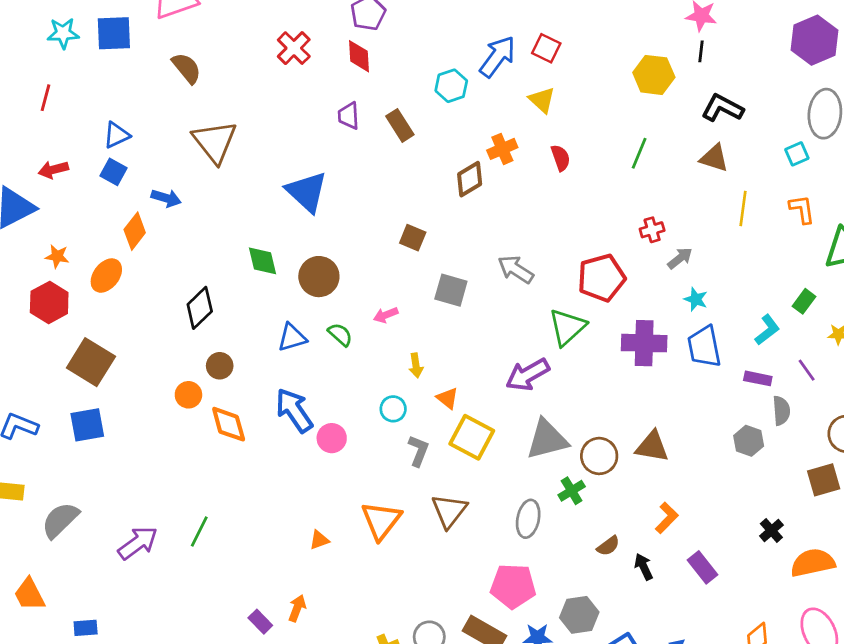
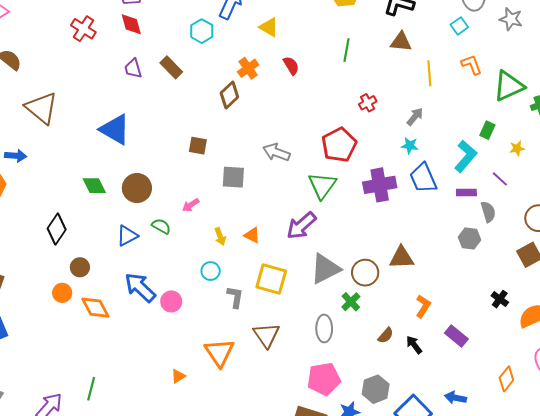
gray arrow: (680, 258) -> (415, 117), moved
cyan L-shape: (767, 330) -> (466, 156), size x1.4
orange triangle: (447, 398) -> (252, 235), moved

